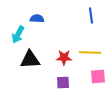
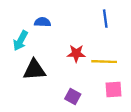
red star: (64, 58) -> (76, 53), moved
purple square: (63, 83) -> (73, 96), turned 32

